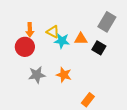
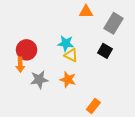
orange arrow: (30, 30) -> (20, 65), moved
yellow triangle: (53, 32) -> (71, 55), moved
orange triangle: (81, 39) -> (86, 12), moved

